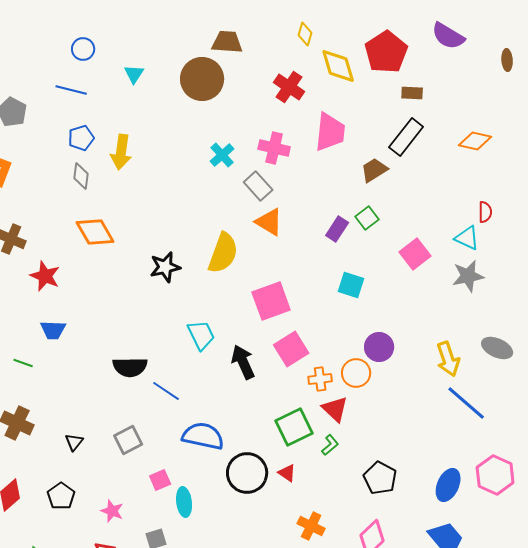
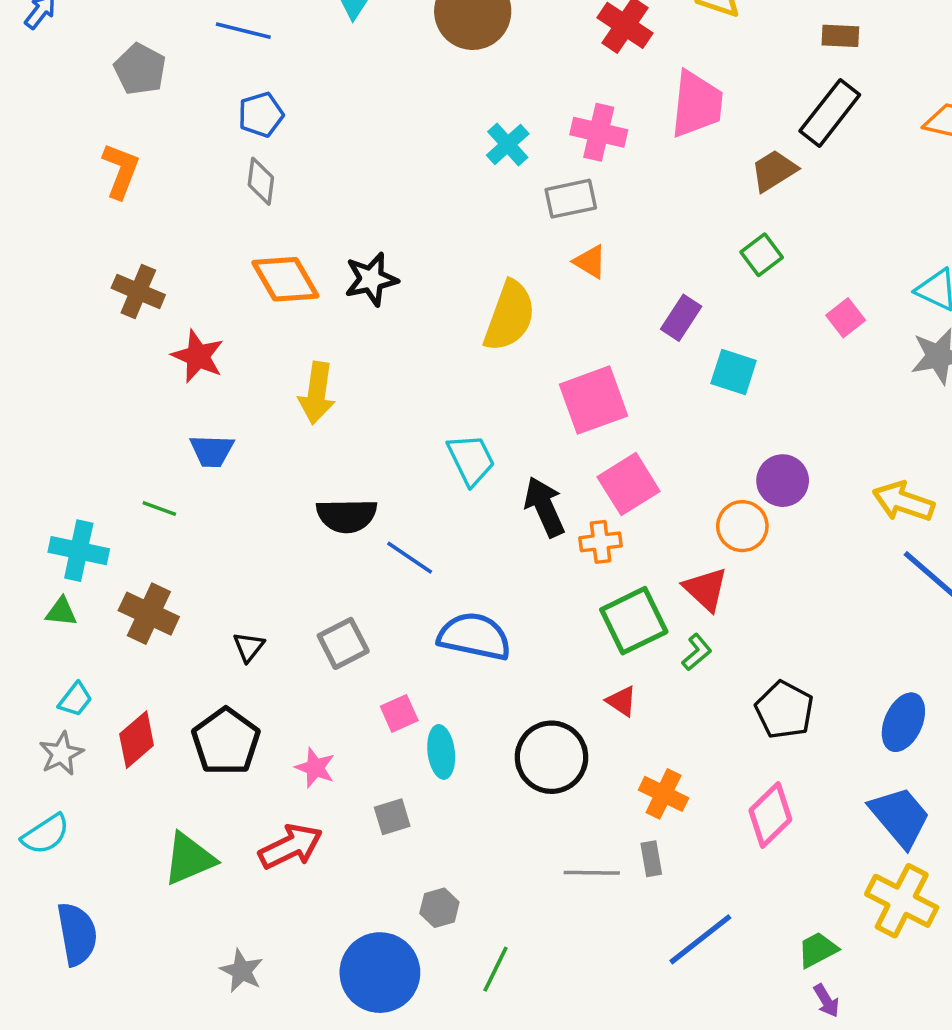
yellow arrow: (121, 152) -> (317, 393), moved
gray rectangle: (258, 186) -> (571, 199), turned -60
orange triangle: (269, 222) -> (590, 262), size x0.7
purple rectangle: (337, 229) -> (681, 318), moved
pink square: (415, 254) -> (846, 318), size x0.7
black star: (165, 267) -> (371, 279), moved
yellow arrow: (448, 359) -> (903, 502), turned 128
orange cross: (320, 379) -> (601, 542), moved
black circle: (247, 473) -> (551, 757), moved
black pentagon: (61, 496) -> (226, 741), size x1.4

